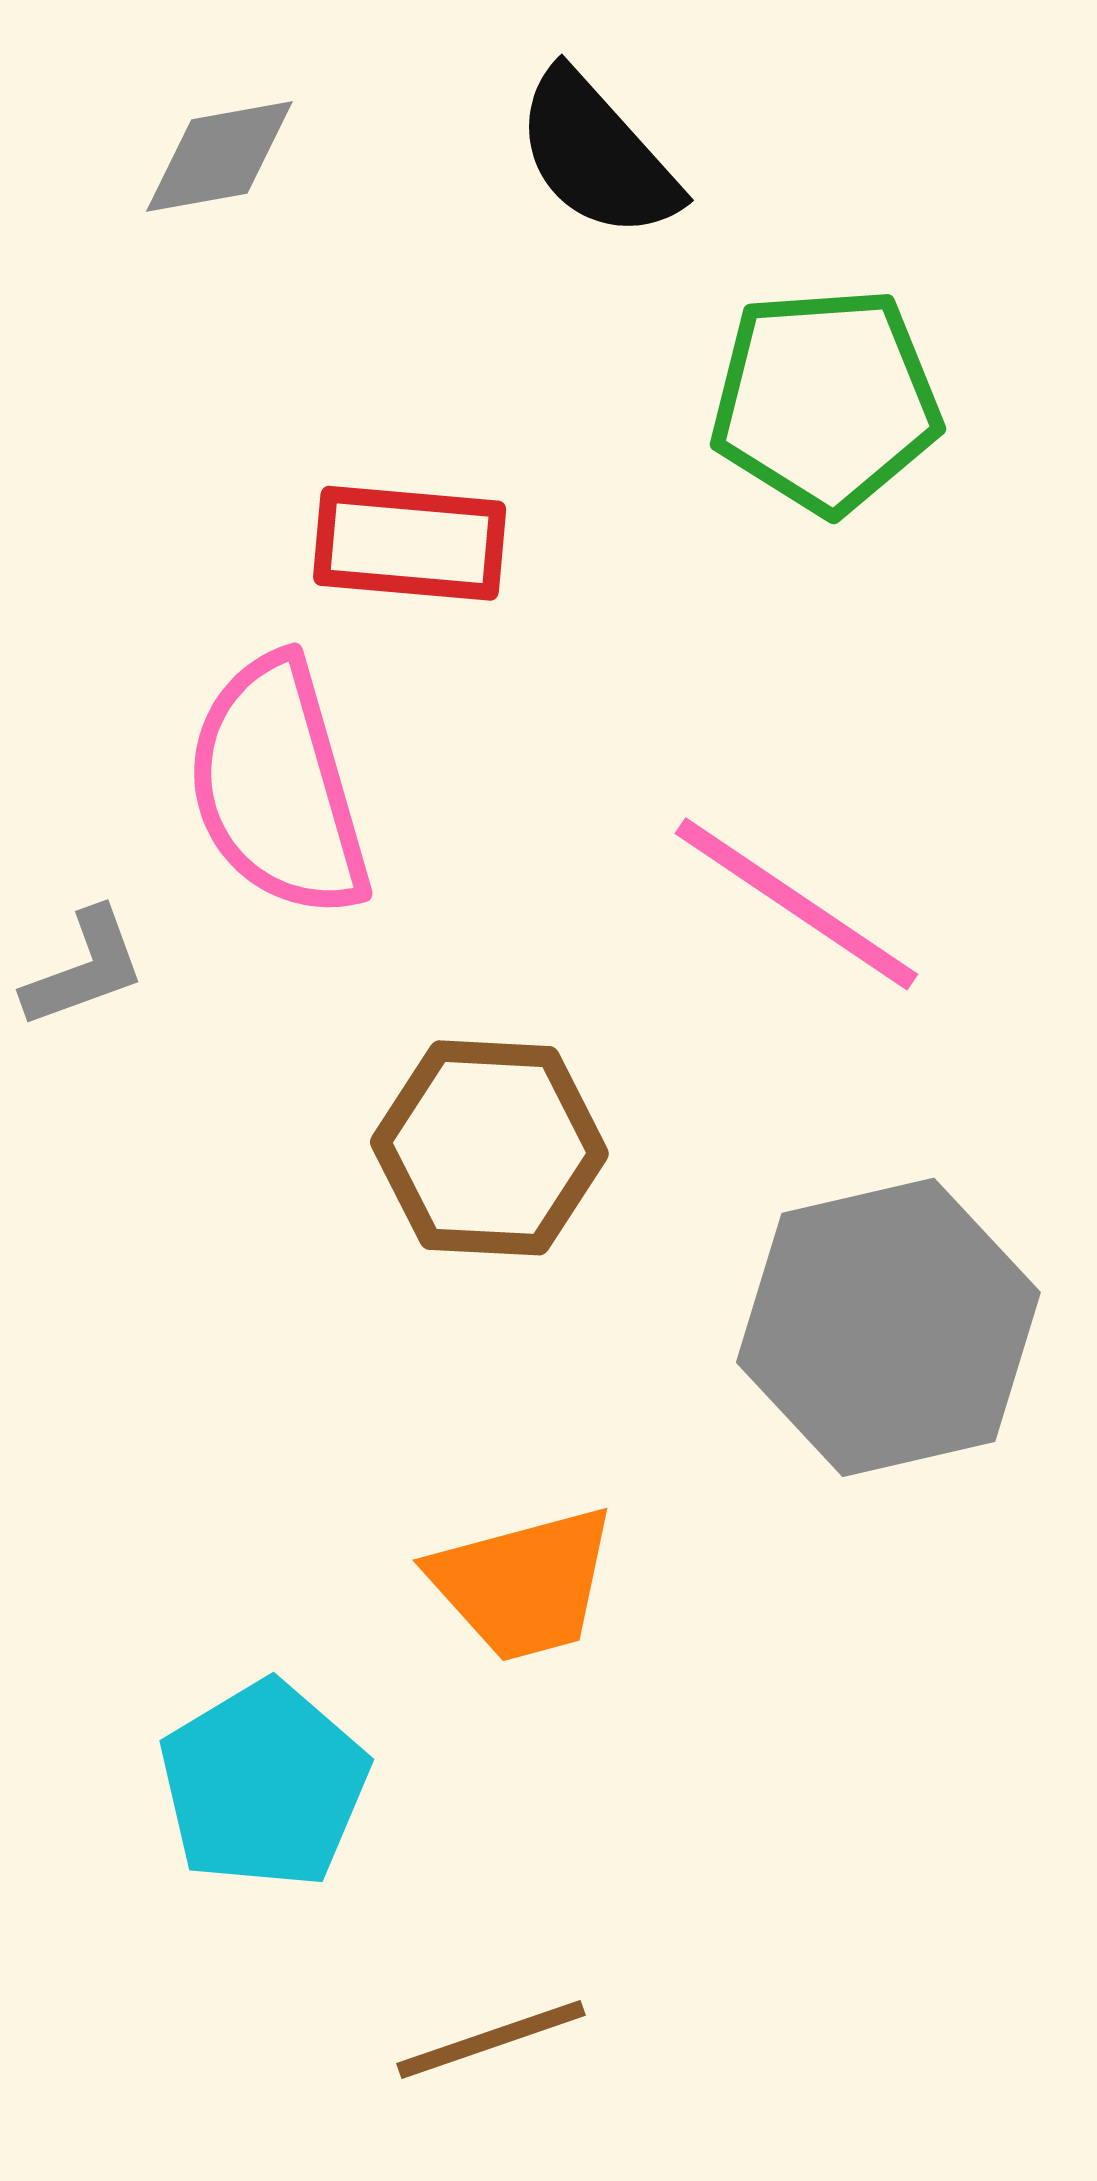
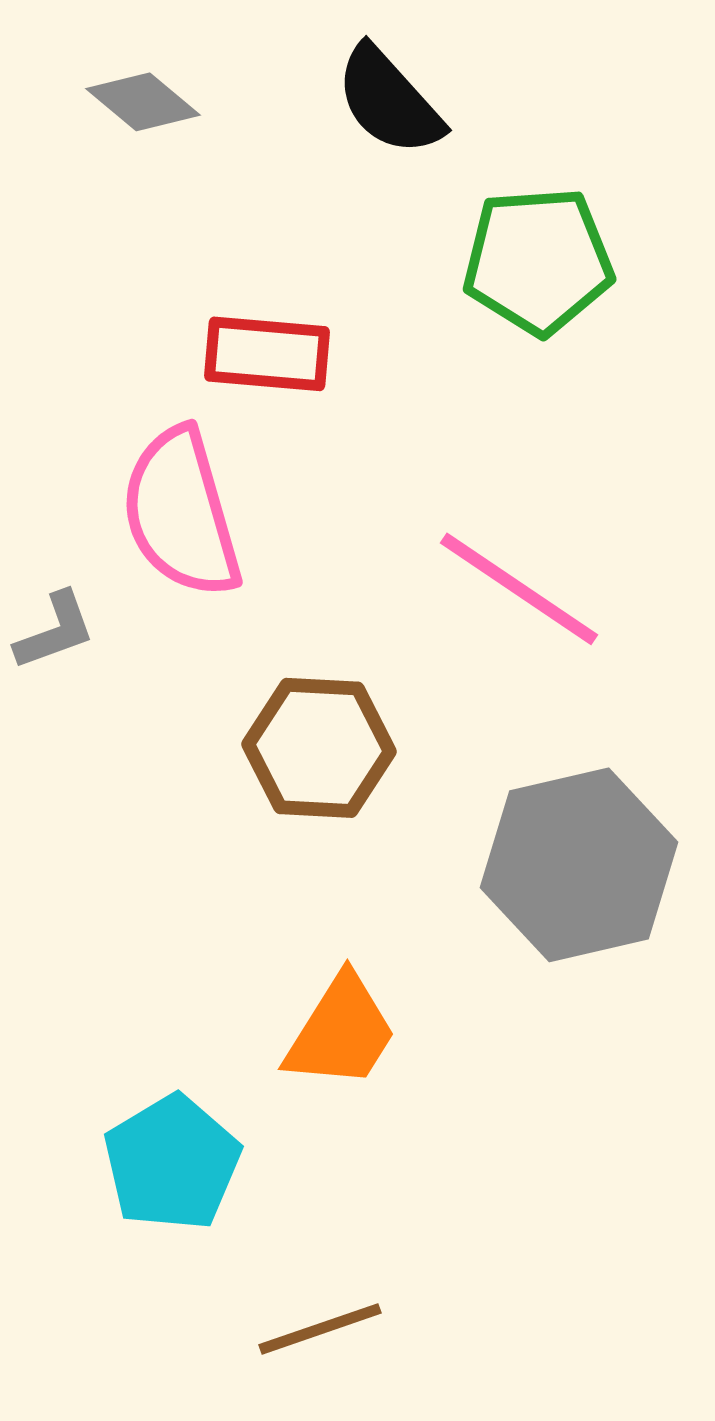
gray diamond: (219, 157) -> (143, 102), turned 50
orange trapezoid: (523, 1584) -> (341, 1032), turned -43

